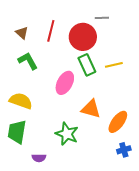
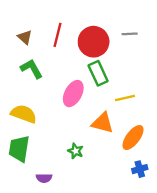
gray line: (102, 18) -> (130, 34), moved
yellow line: (114, 65) -> (125, 98), moved
green star: (67, 134) -> (76, 151), size x0.6

